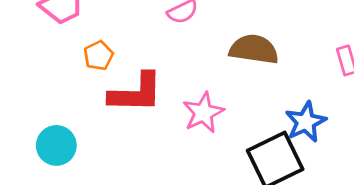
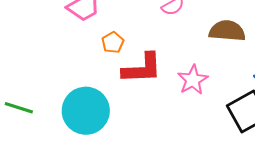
cyan circle: (56, 145) -> (86, 111), size x1.6

